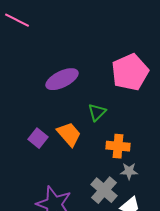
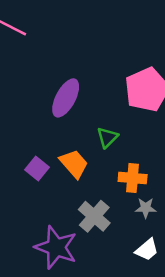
purple ellipse: (62, 79) -> (66, 98), turned -36
gray cross: (104, 190) -> (94, 216), moved

